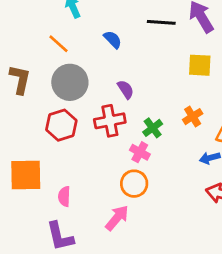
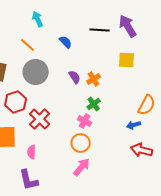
orange cross: (193, 117) -> (94, 79), moved
red cross: (110, 121) -> (40, 119), moved, turned -35
red hexagon: (61, 125) -> (16, 102), moved
pink arrow: (117, 218) -> (82, 167), moved

